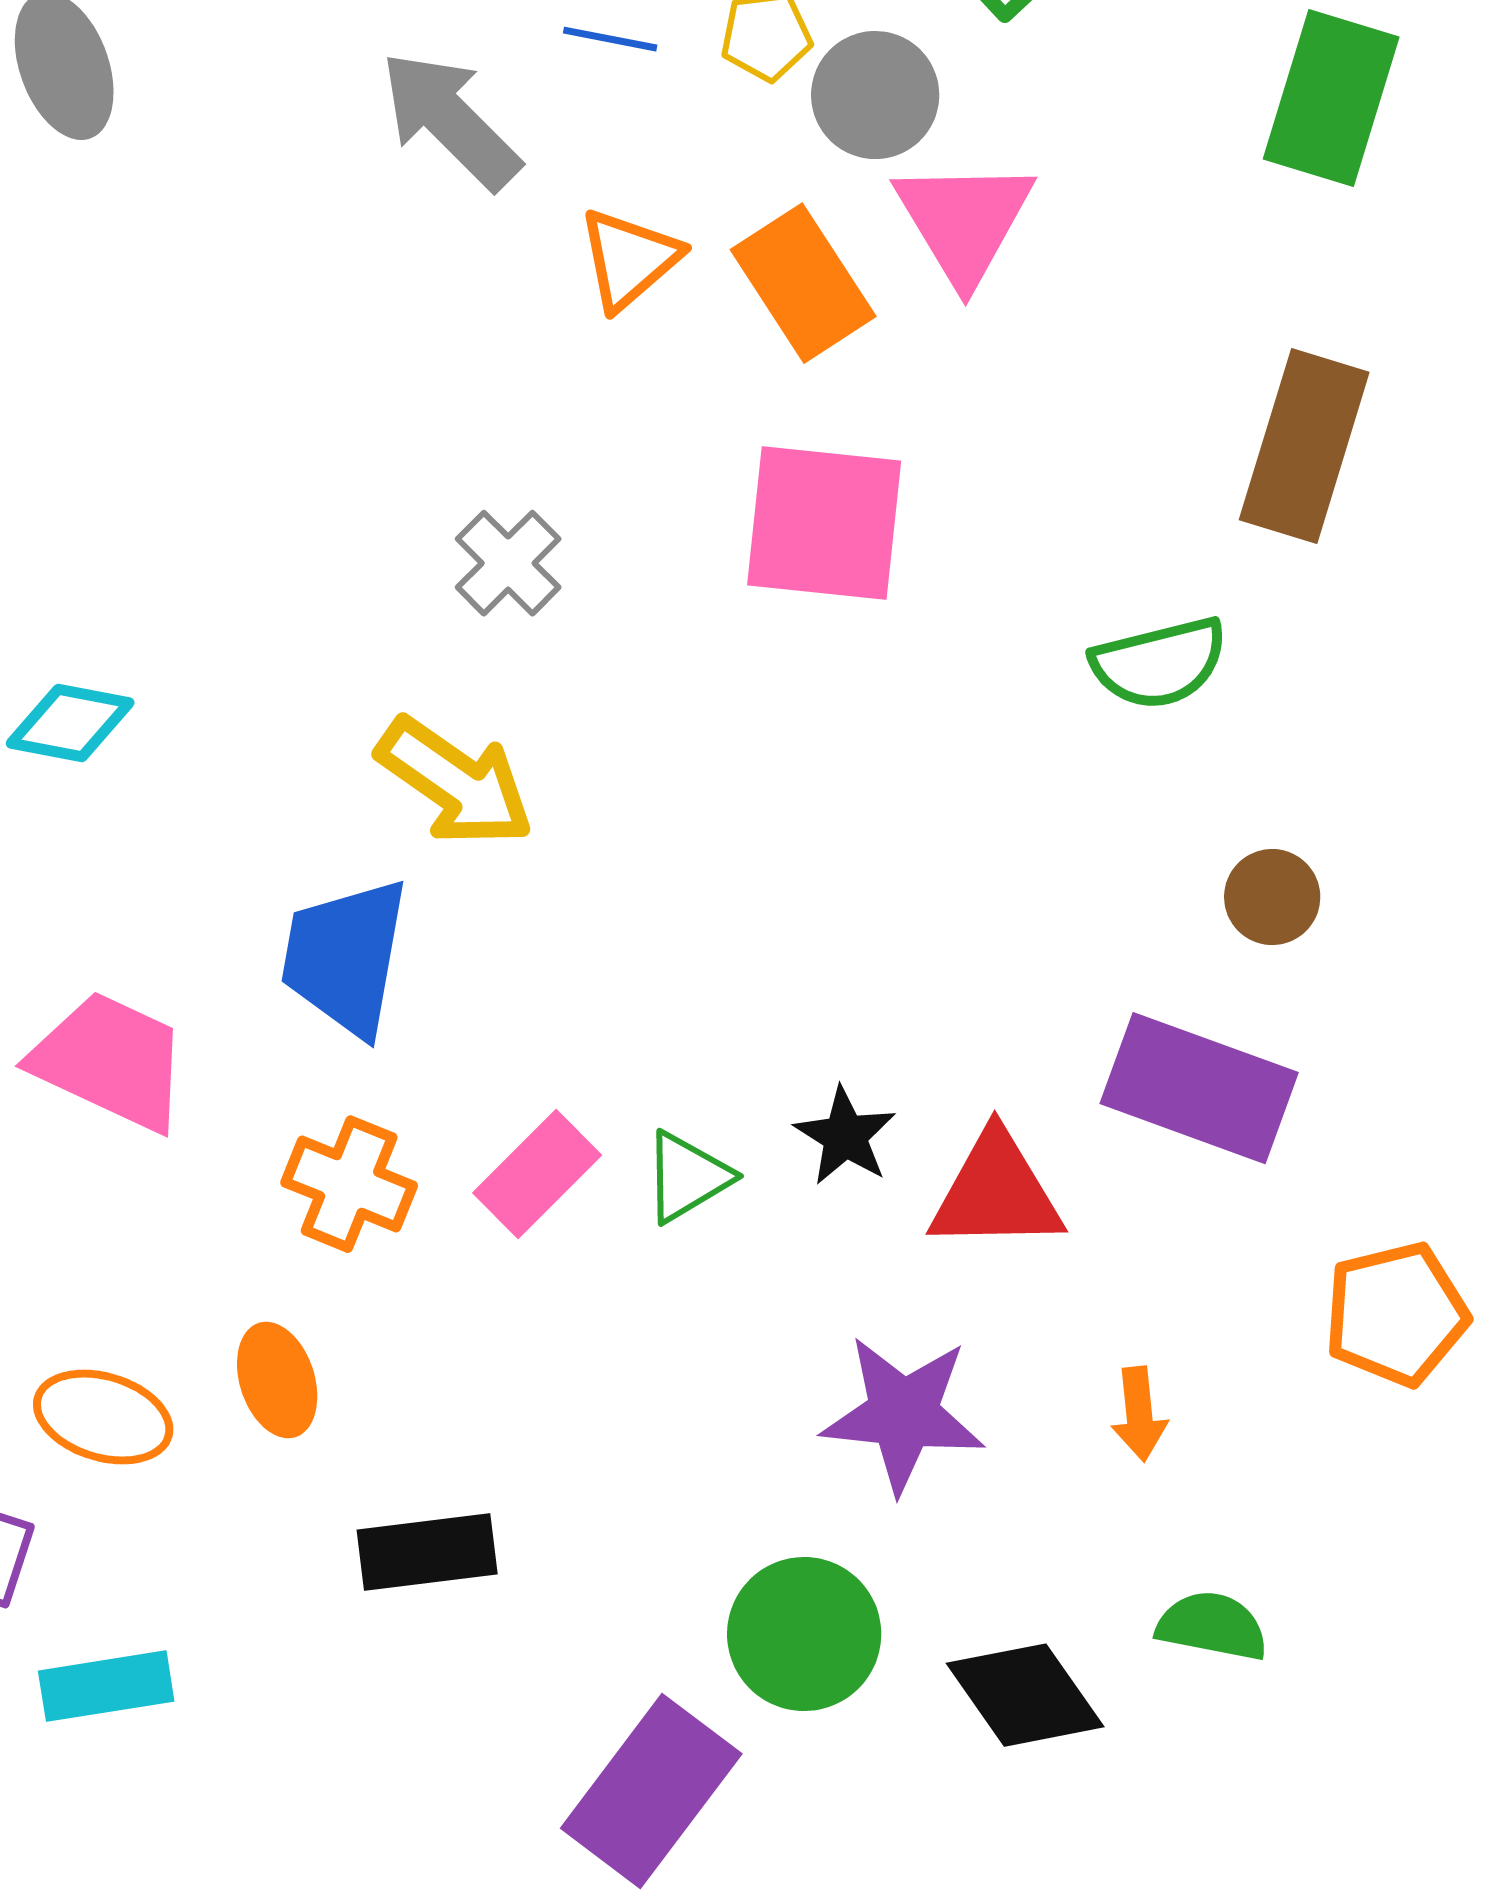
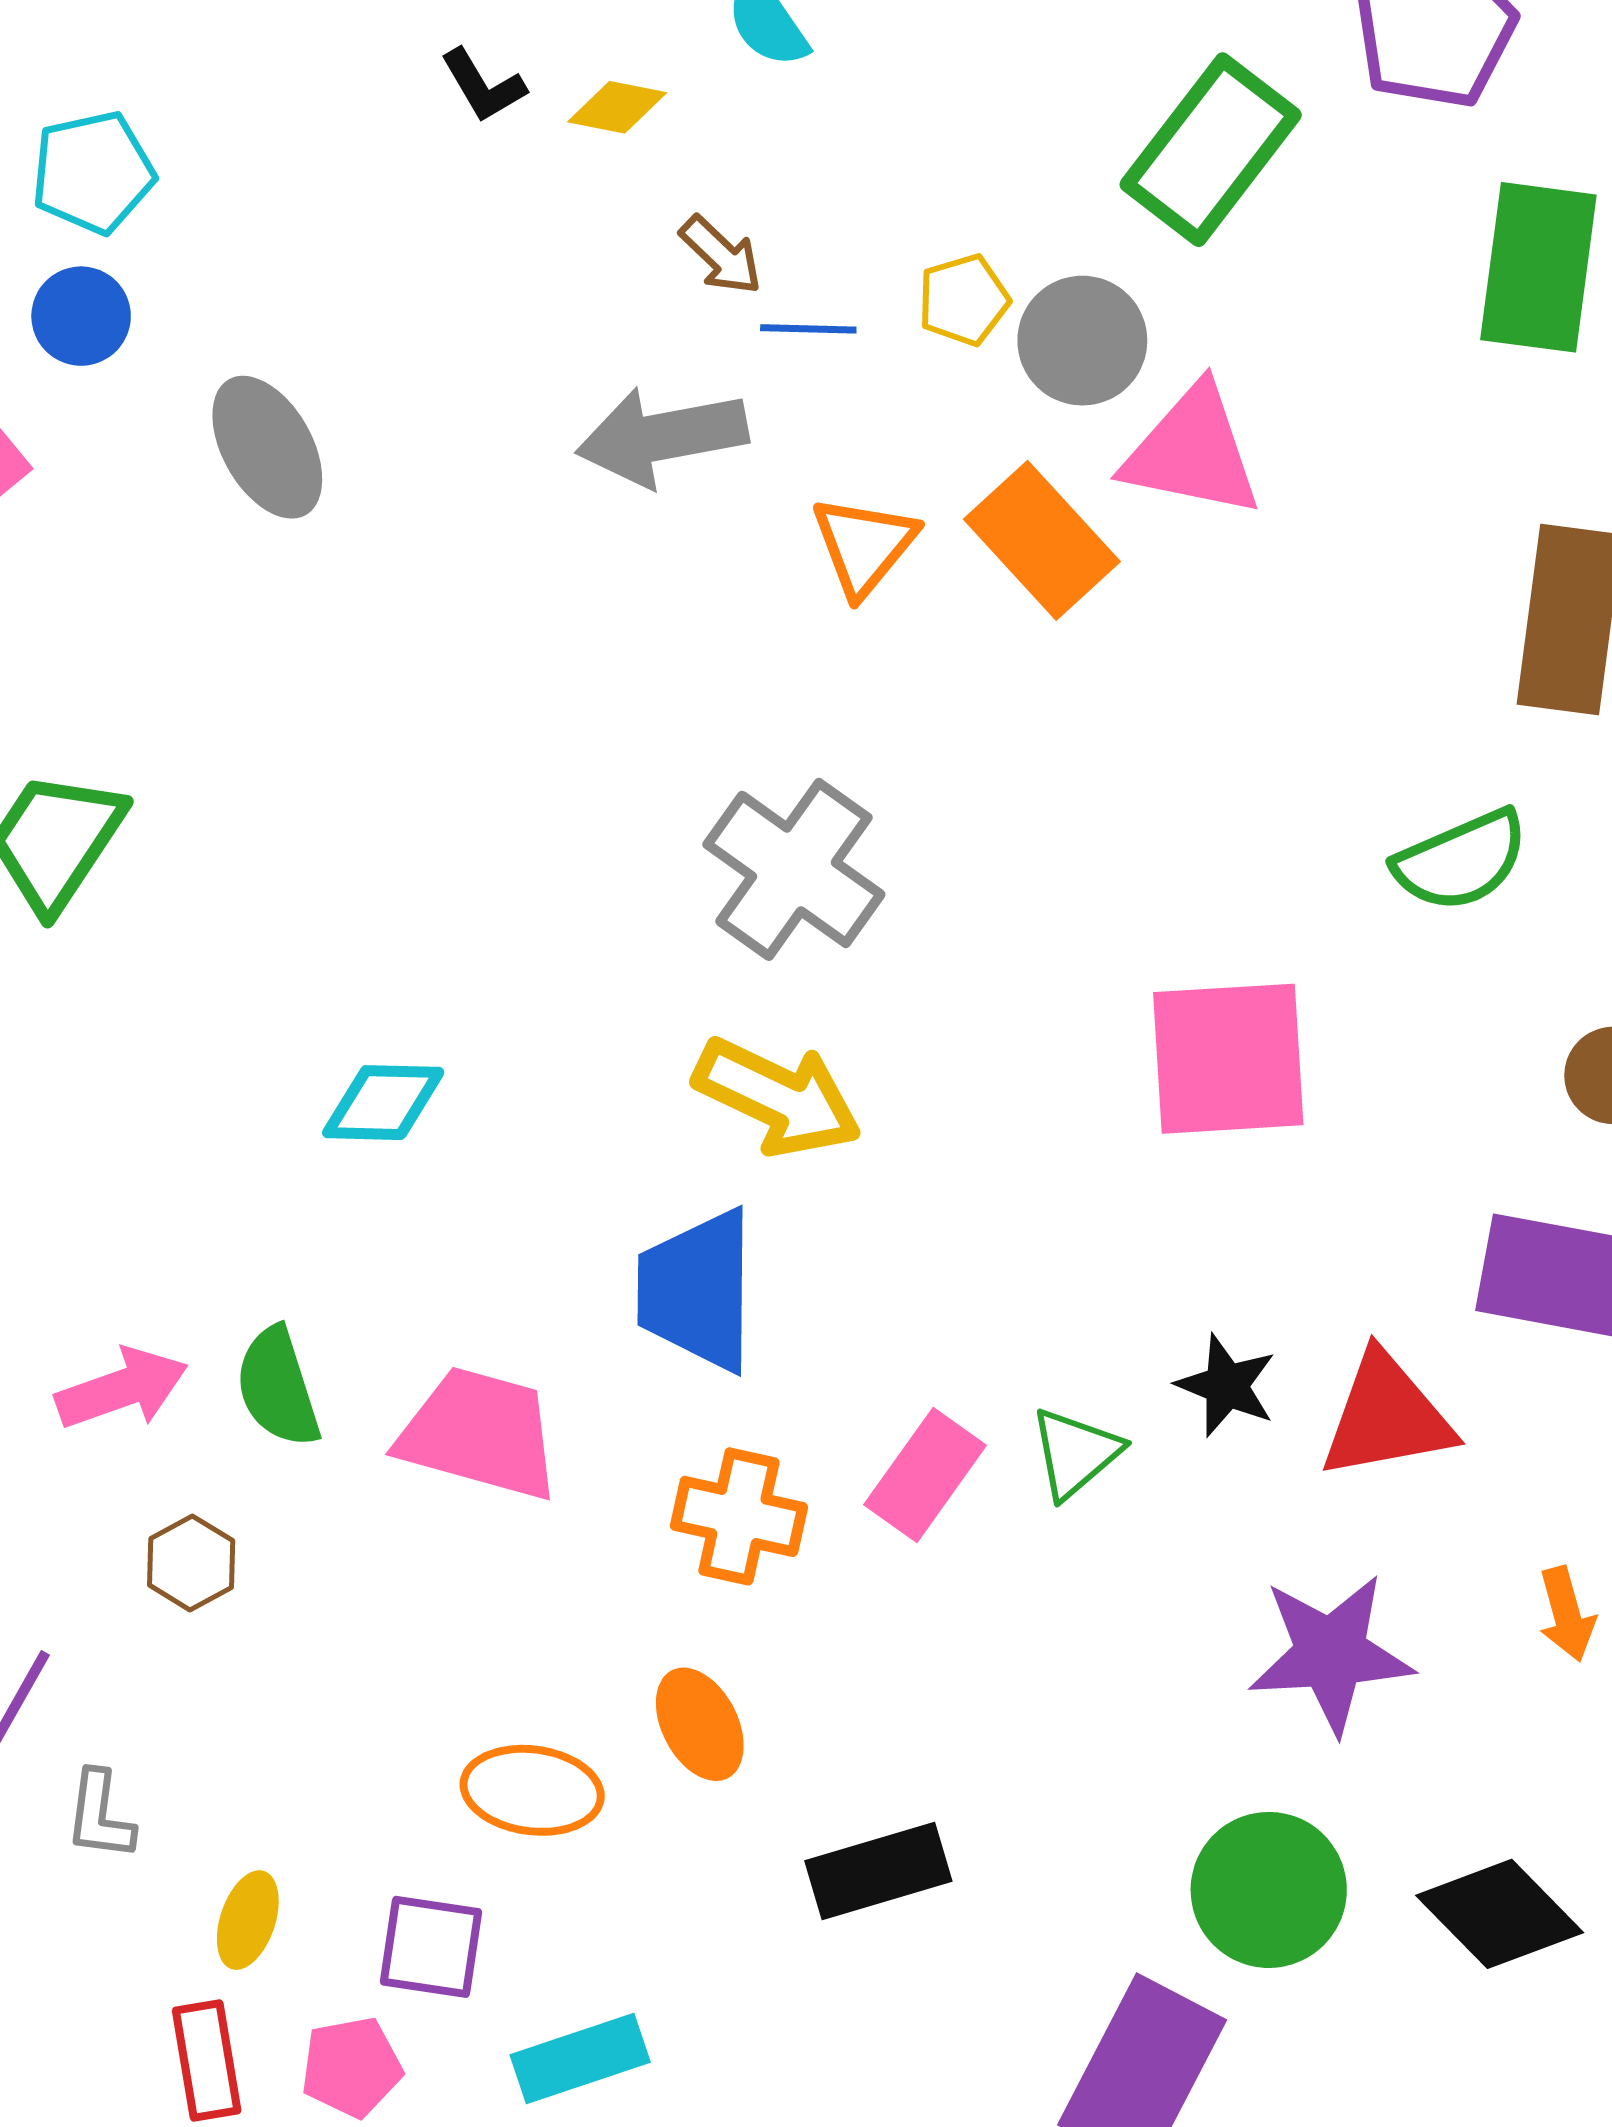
gray arrow: (450, 120) -> (662, 437), turned -46
pink triangle: (964, 221) -> (1192, 452), turned -38
pink square: (824, 523) -> (1228, 1059), moved
gray cross: (508, 563) -> (794, 869), size x1.6

